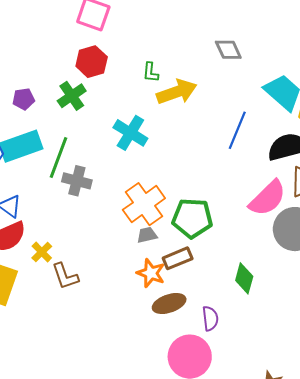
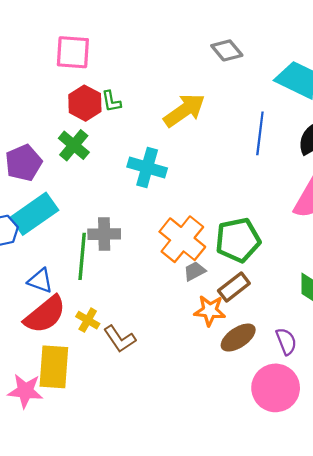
green L-shape: (151, 72) -> (111, 101), moved
purple pentagon: (24, 99) -> (24, 163), size x1.5
green line: (58, 157) -> (82, 256), moved

